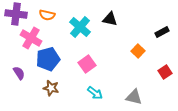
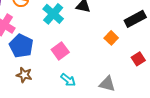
black rectangle: (162, 32) -> (135, 19), size x1.5
blue pentagon: (48, 59) -> (21, 46), turned -30

